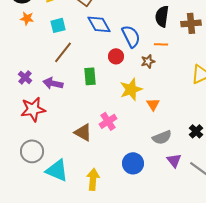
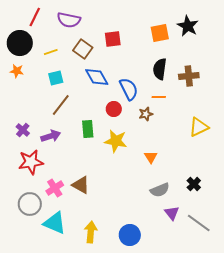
orange star: (27, 18) -> (17, 71), moved
purple arrow: (53, 83) -> (51, 136), turned 150
yellow star: (131, 89) -> (116, 141), moved, turned 30
pink cross: (108, 121) -> (55, 188), moved
blue circle: (133, 163) -> (130, 235), moved

